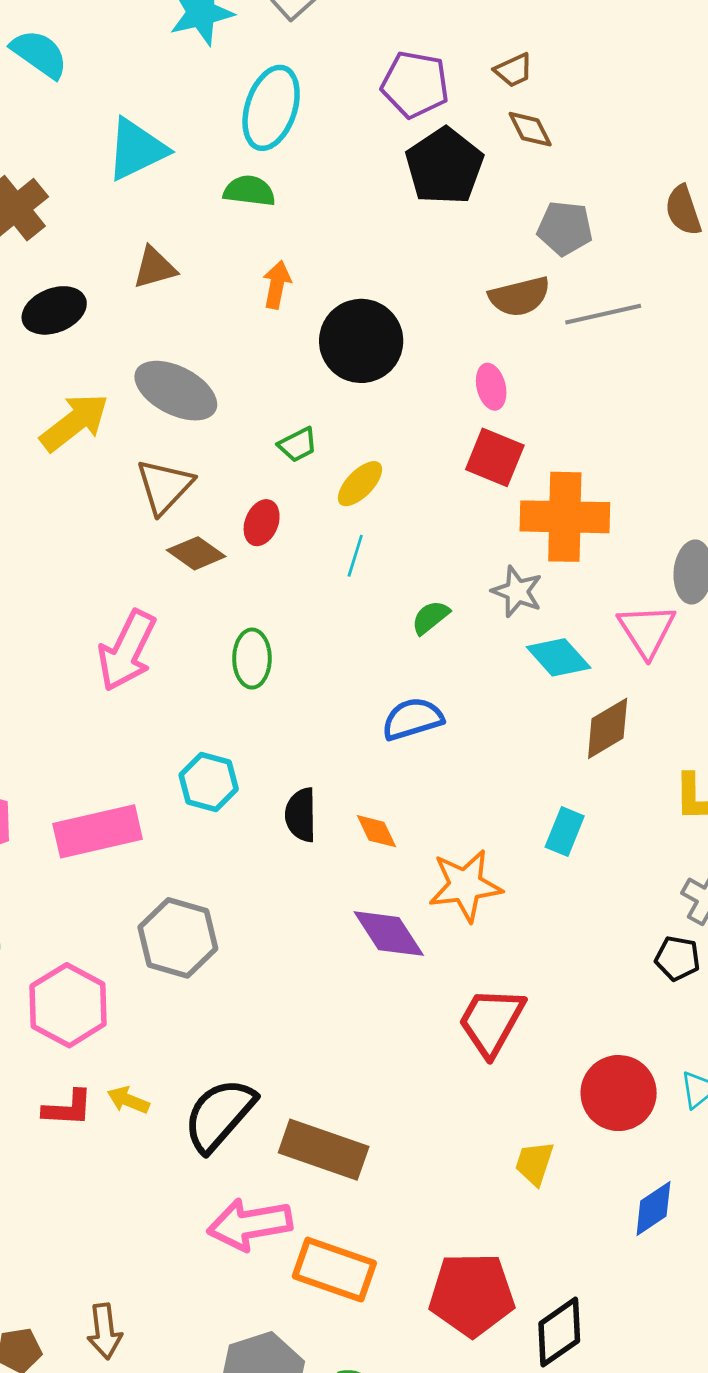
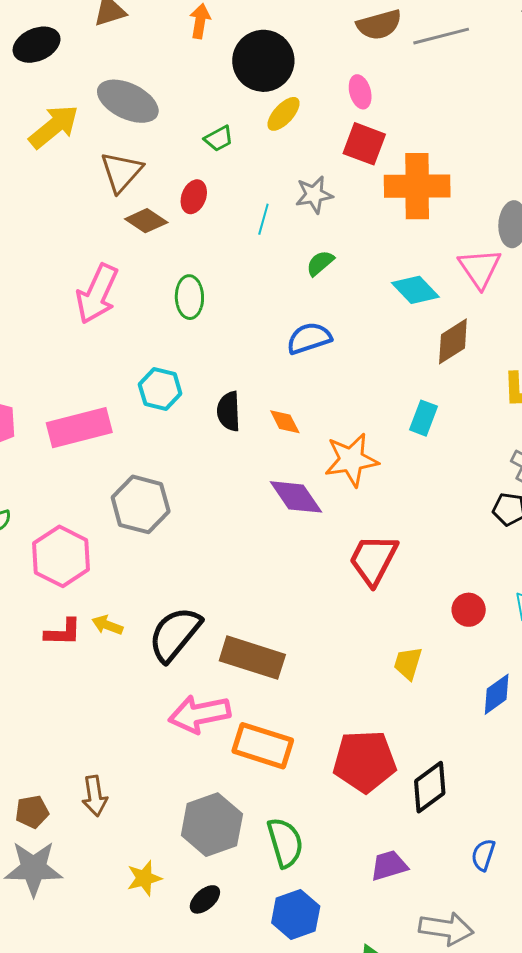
yellow ellipse: (360, 484) -> (284, 114), moved
gray star: (517, 592) -> (314, 195), moved, turned -30
red circle: (619, 1093) -> (469, 610), size x0.6

